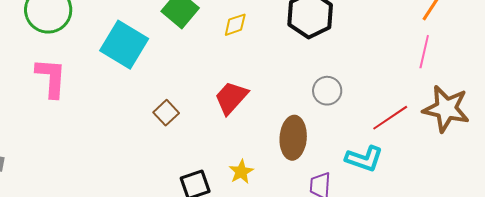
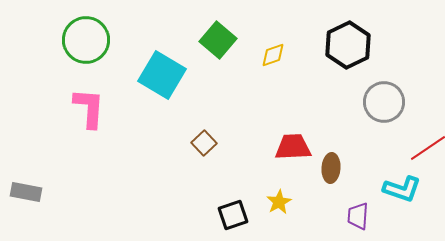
gray circle: (327, 91) -> (384, 102), moved, size x1.4
red trapezoid: (231, 98) -> (293, 147), moved, turned 45
brown ellipse: (293, 138) -> (331, 168), size x0.7

